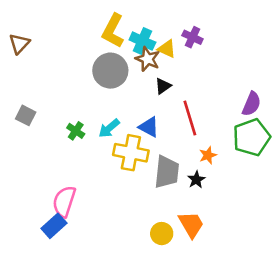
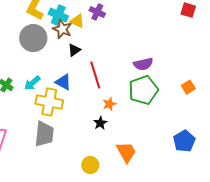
purple semicircle: (251, 104) -> (143, 64), turned 54
gray trapezoid: (167, 172) -> (44, 134), moved
orange trapezoid: (191, 225) -> (126, 152), moved
yellow circle: (162, 234) -> (90, 165), moved

